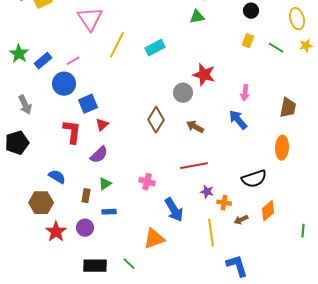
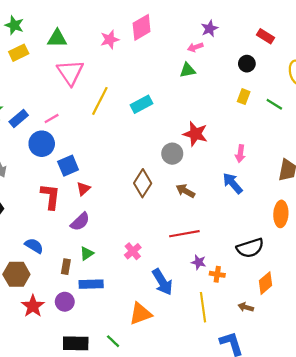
pink cross: (147, 182) -> (133, 251), turned 35
blue rectangle: (109, 212) -> (91, 284), size x1.5
brown arrow: (241, 220) -> (246, 307), moved, turned 40

